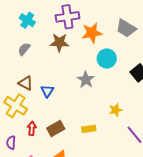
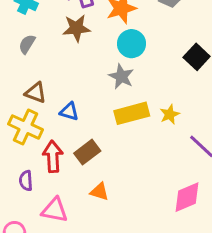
cyan circle: (107, 59) -> (132, 44), moved
blue triangle: (47, 91) -> (69, 112), moved, turned -40
red arrow: (32, 128) -> (53, 157), size x1.5
yellow rectangle: (89, 129) -> (132, 113), moved, size x1.6

